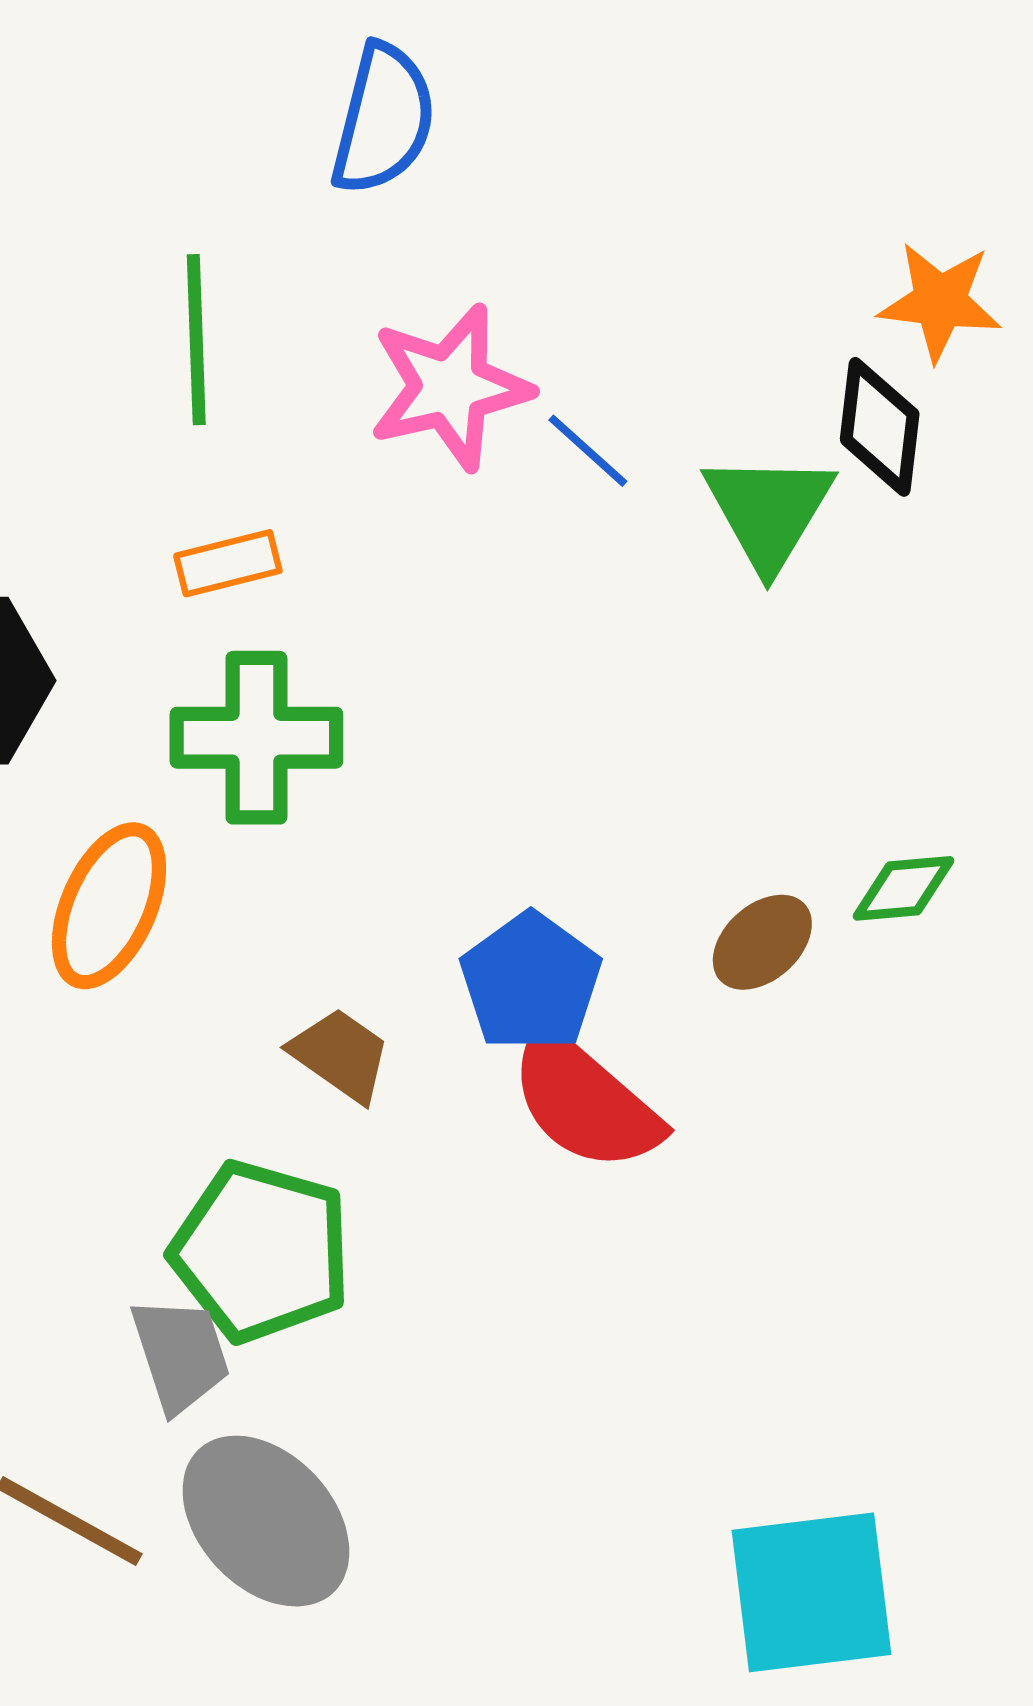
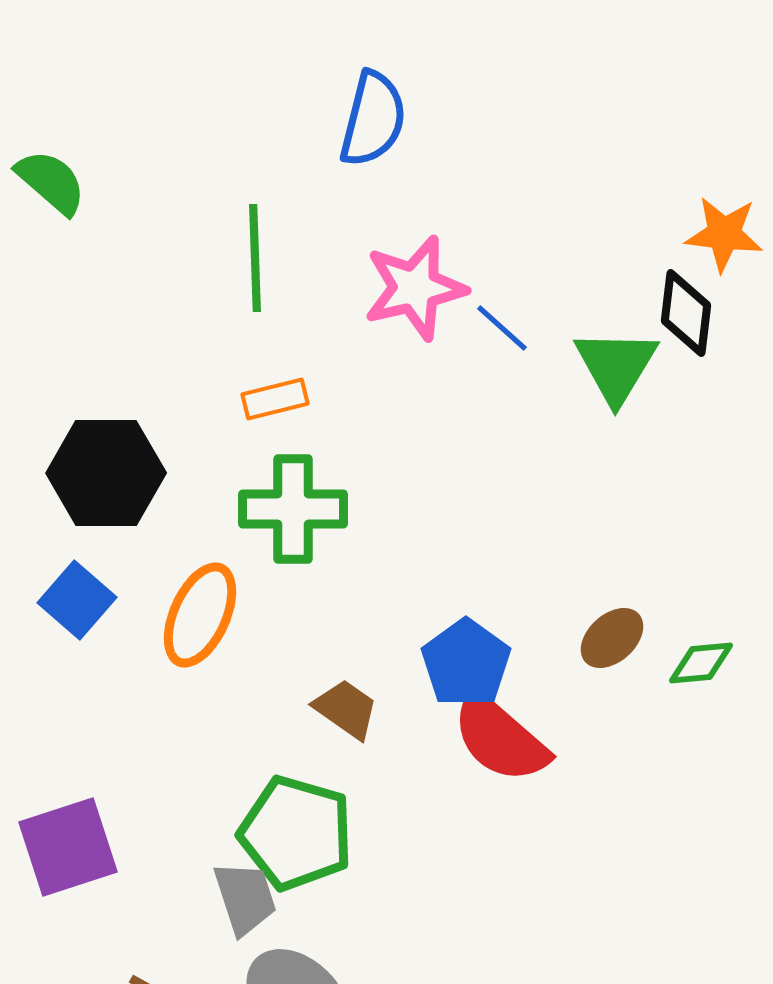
green diamond: (903, 888) -> (701, 663), moved

